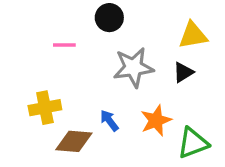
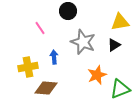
pink line: (64, 45) -> (40, 28), turned 56
gray star: (133, 67) -> (83, 42), turned 30
blue arrow: (109, 120) -> (54, 57), moved, turned 32

